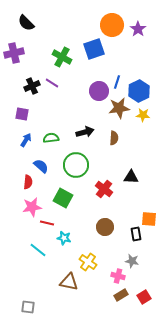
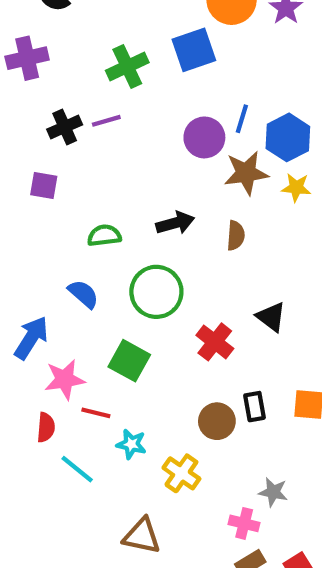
green cross: (62, 57) -> (127, 67), turned 36
purple line: (52, 83) -> (106, 121), turned -48
blue arrow: (26, 140) -> (31, 338), moved, size x1.5
black triangle: (131, 177) -> (271, 317), turned 35
red semicircle: (28, 182) -> (46, 427), moved
black rectangle: (136, 234) -> (254, 407), moved
yellow cross: (88, 262) -> (181, 473), moved

